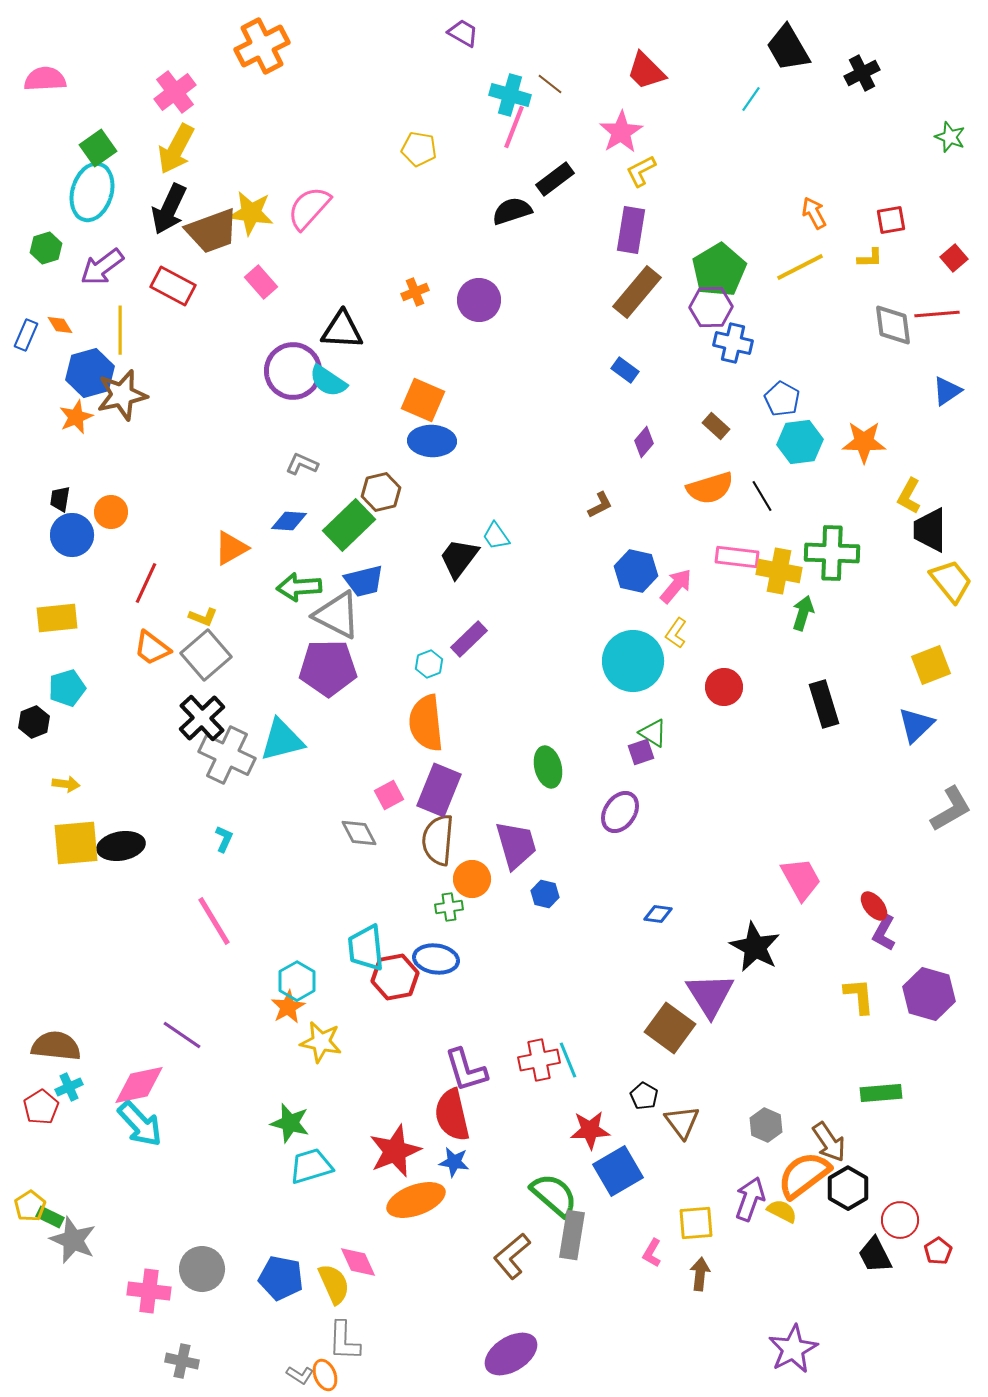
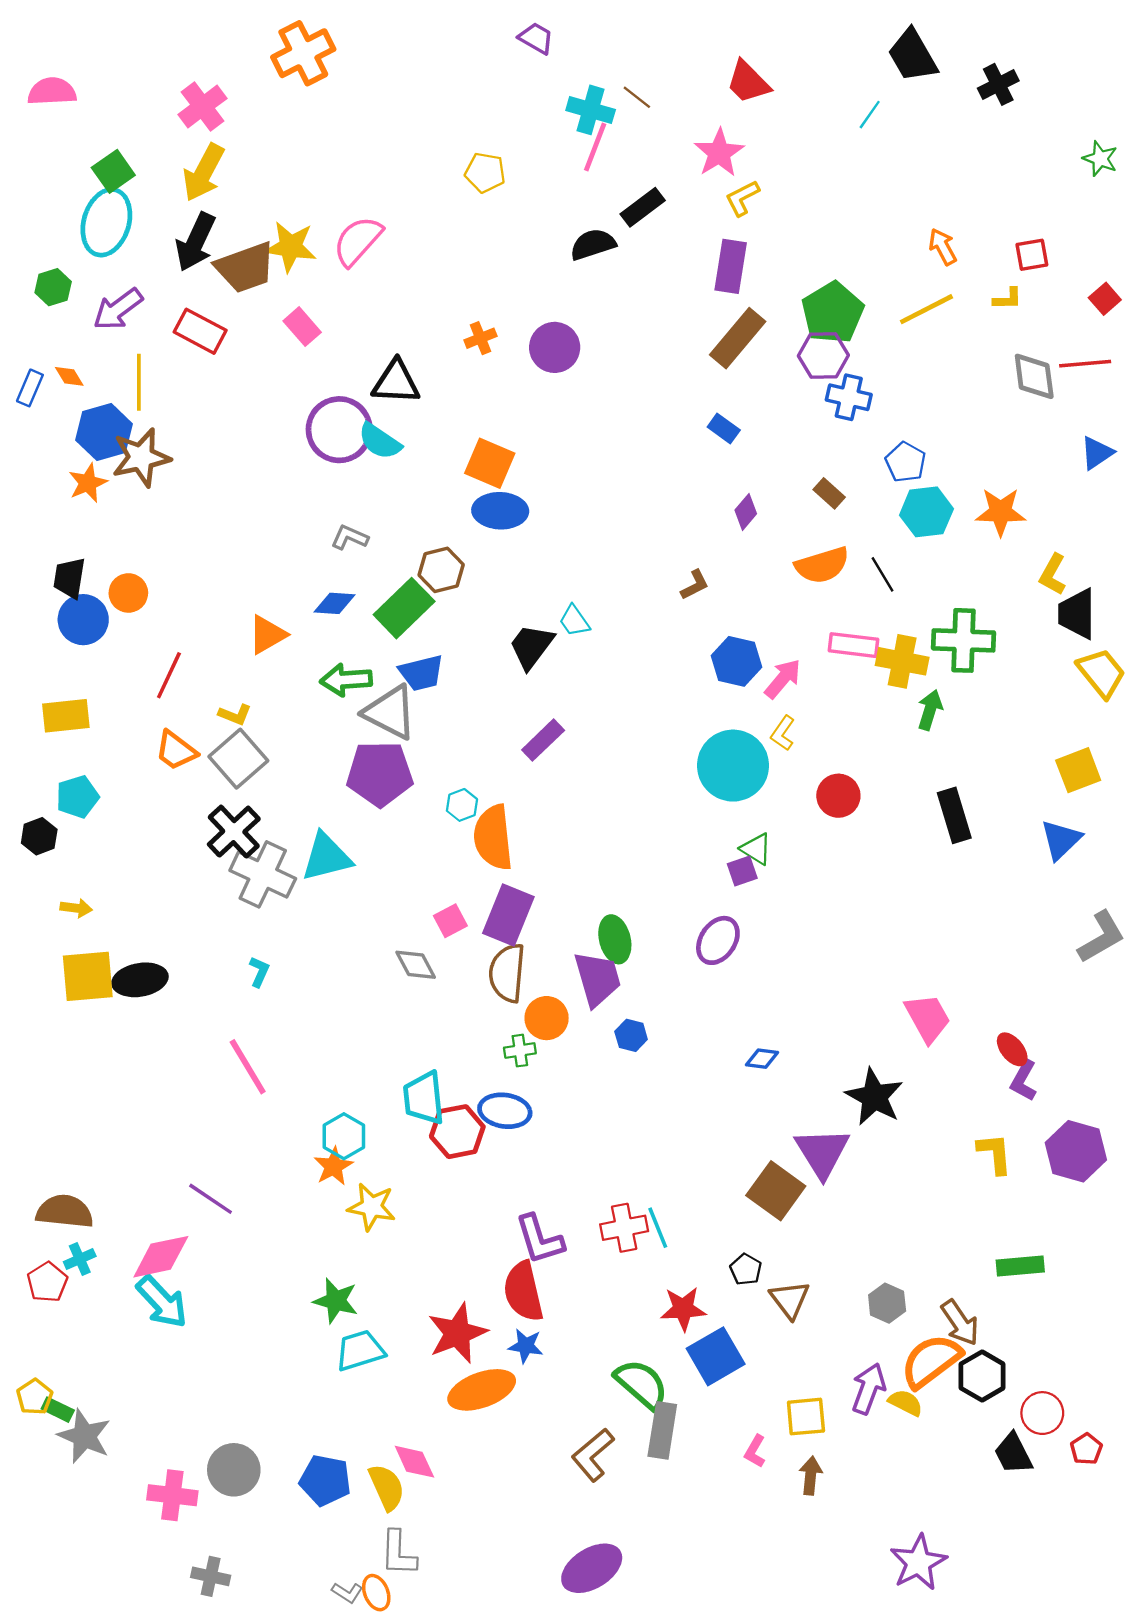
black trapezoid: (60, 499) -> (69, 578), size x1.4
cyan hexagon: (429, 664) -> (462, 805), moved
green ellipse: (548, 767) -> (615, 939), moved

